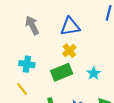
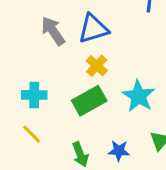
gray arrow: (32, 25) -> (53, 31), moved
cyan star: (94, 73) -> (139, 96), size x1.5

